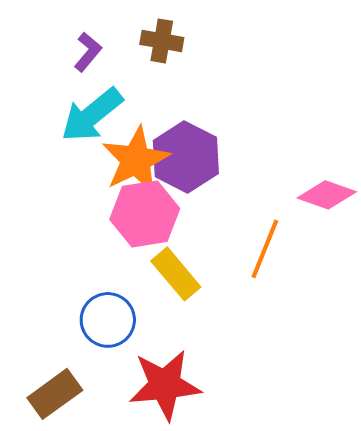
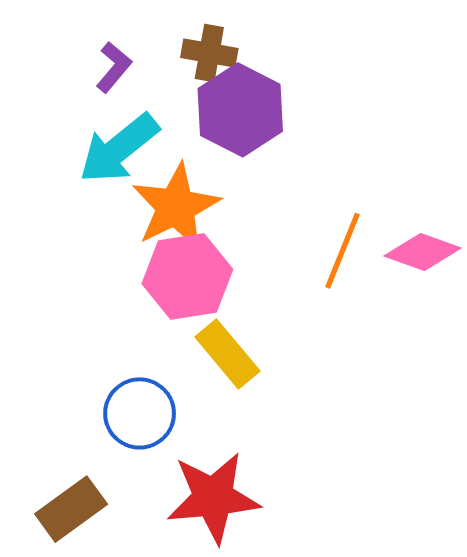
purple hexagon: (186, 157) -> (240, 110), moved
orange line: (265, 249) -> (342, 251), moved

